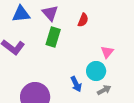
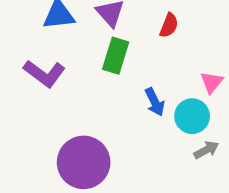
blue arrow: (76, 84) -> (155, 102), moved

